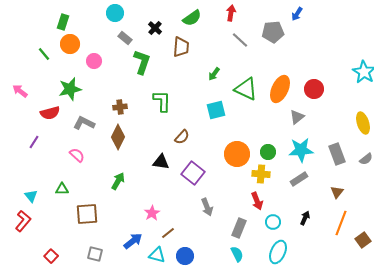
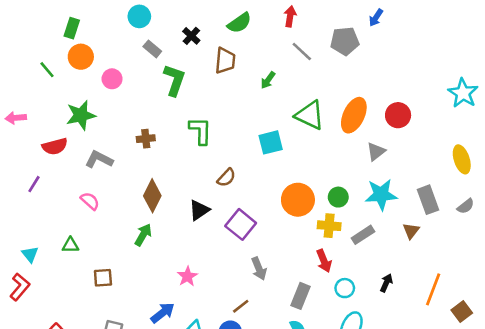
green arrow: (214, 74) -> (268, 80), moved
pink arrow: (20, 91) -> (16, 118), turned -42
brown diamond: (118, 137) -> (152, 196), moved
black triangle: (161, 162) -> (199, 210), turned -42
gray rectangle: (299, 179) -> (363, 235), moved
brown triangle: (337, 192) -> (411, 231), moved
brown square: (87, 214) -> (103, 278), size x0.7
brown line: (168, 233) -> (241, 306), moved

